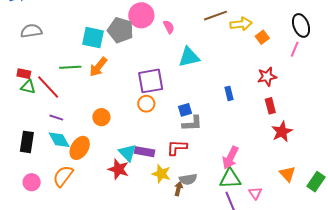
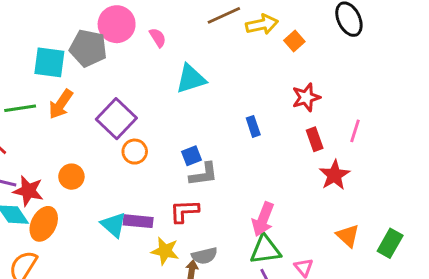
pink line: (295, 49) -> (355, 131), moved
purple square: (151, 81) -> (116, 119), moved, turned -32
red star: (118, 169) -> (28, 191), moved

